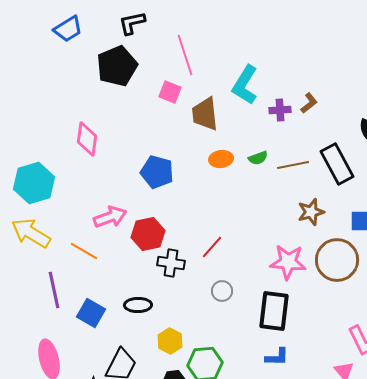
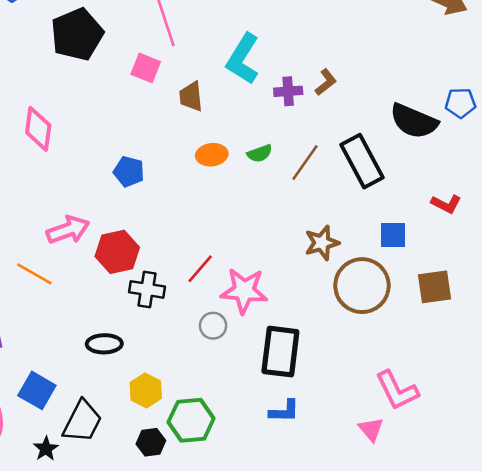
brown trapezoid: (205, 114) -> (191, 96), size x0.7
brown line: (293, 165) -> (305, 163), turned -44
blue pentagon: (157, 172) -> (129, 172), size x0.7
brown star: (311, 212) -> (322, 243), moved
pink star: (288, 262) -> (244, 291), moved
blue square: (91, 313) -> (37, 390), moved

